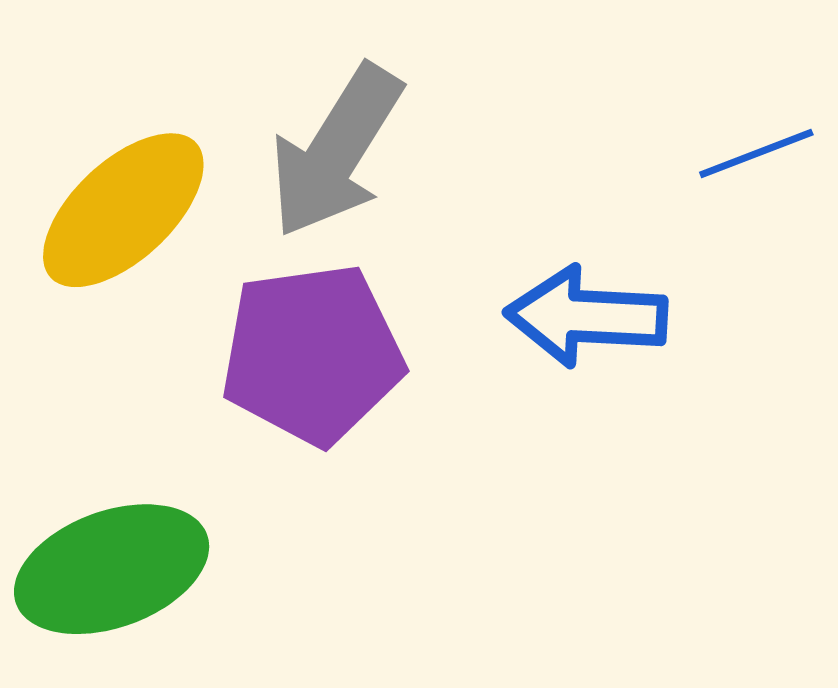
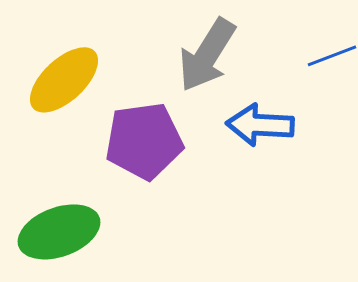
gray arrow: (336, 151) -> (207, 55), moved

